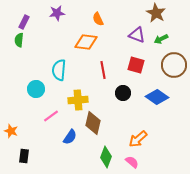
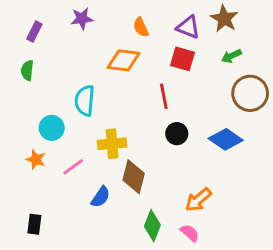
purple triangle: (137, 35) -> (188, 27), moved
green semicircle: (19, 40) -> (27, 70), moved
red square: (136, 65) -> (183, 59), moved
red line: (103, 70) -> (164, 96), moved
orange star: (11, 131) -> (36, 160), moved

